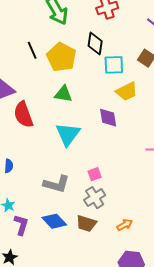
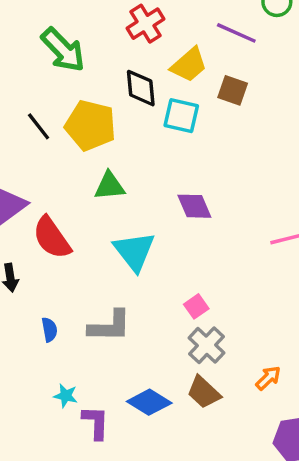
cyan square: (114, 65) -> (181, 116), turned 30
yellow trapezoid: (127, 91) -> (189, 65), moved
gray L-shape: (56, 184) -> (110, 326), moved
brown trapezoid: (86, 224) -> (204, 392), turned 40

